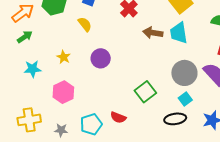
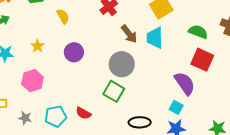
brown arrow: (153, 33) -> (129, 34), turned -144
gray circle: (184, 73) -> (122, 64), moved
green square: (145, 92) -> (114, 91), turned -30
cyan square: (185, 99) -> (176, 107), moved, turned -32

